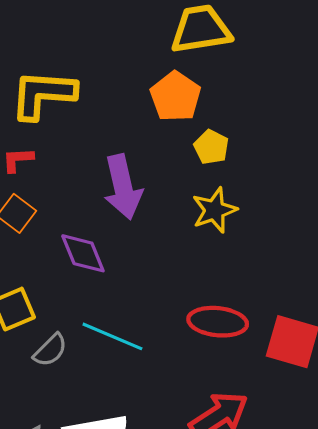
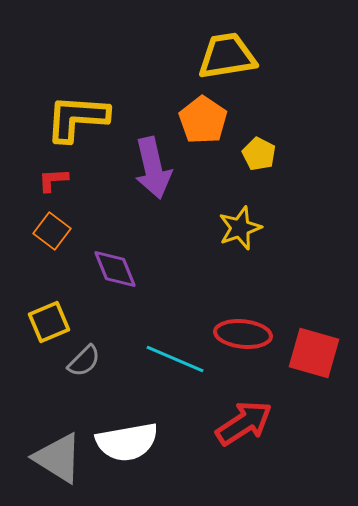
yellow pentagon: (211, 147) -> (259, 154), moved
purple arrow: (123, 187) -> (153, 168), moved
cyan line: (112, 336) -> (175, 359), moved

